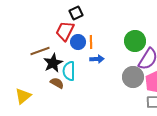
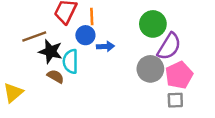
blue circle: (78, 42) -> (85, 35), moved
orange line: (91, 42) -> (92, 16), moved
black star: (53, 63) -> (51, 51), turned -30

